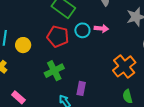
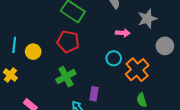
pink arrow: (101, 28) -> (123, 33), moved
cyan circle: (82, 30) -> (114, 58), moved

